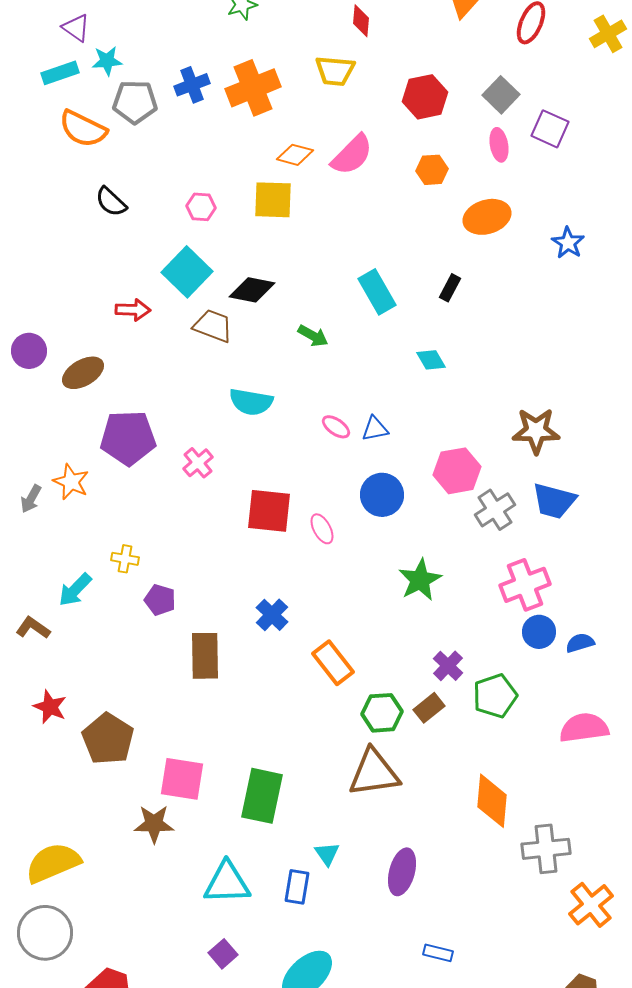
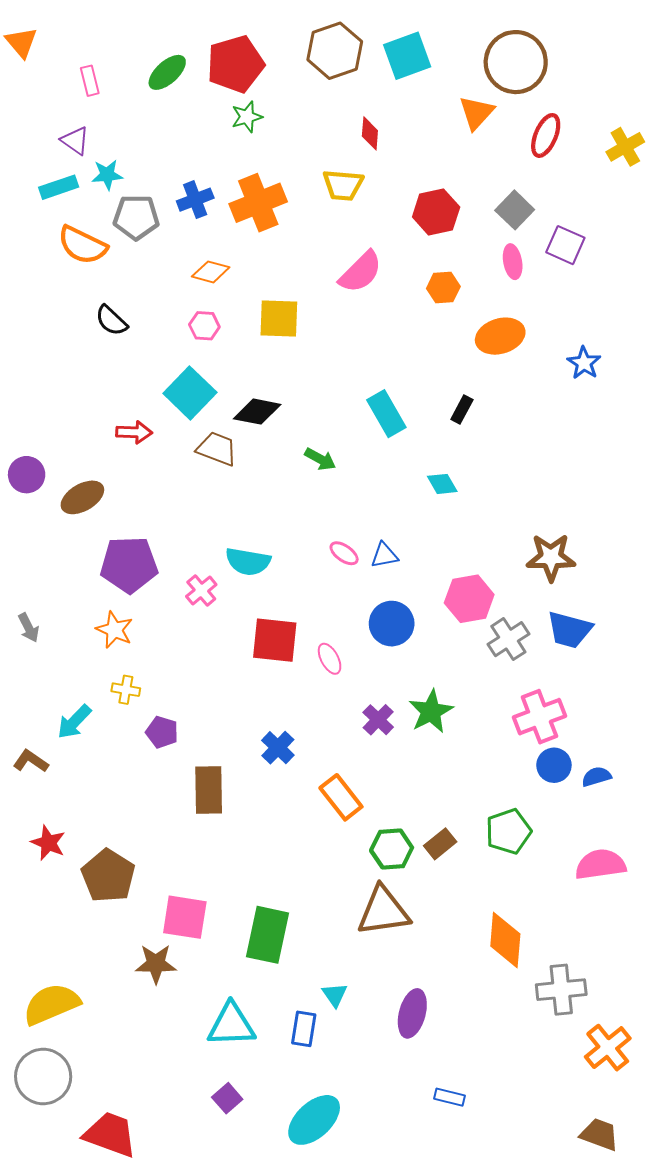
orange diamond: (295, 155) -> (211, 272), moved
cyan semicircle: (251, 402) -> (248, 562), moved
orange star: (71, 482) -> (114, 630), moved
gray arrow: (31, 499) -> (29, 628), turned -56
purple cross: (448, 666) -> (378, 720), moved

